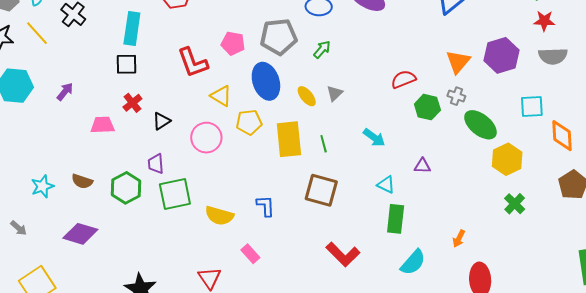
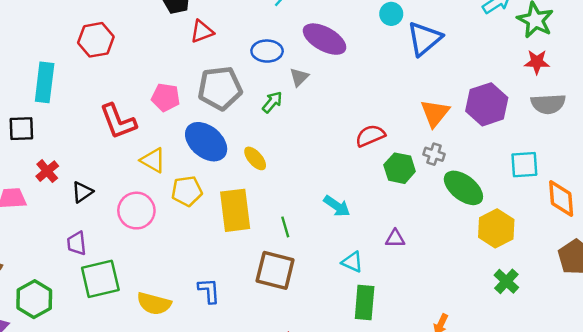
black square: (127, 64) -> (21, 129), moved
blue ellipse: (266, 81) -> (206, 142), turned -30
gray triangle: (335, 93) -> (299, 77), moved
green line: (324, 144) -> (285, 227), moved
green hexagon: (126, 188) -> (34, 299), moved

